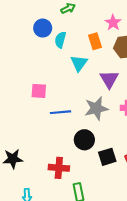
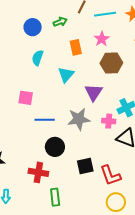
blue circle: (43, 28) -> (33, 27), moved
cyan semicircle: (60, 40) -> (38, 58), moved
orange rectangle: (95, 41) -> (76, 47), moved
black circle: (84, 140) -> (55, 147), moved

